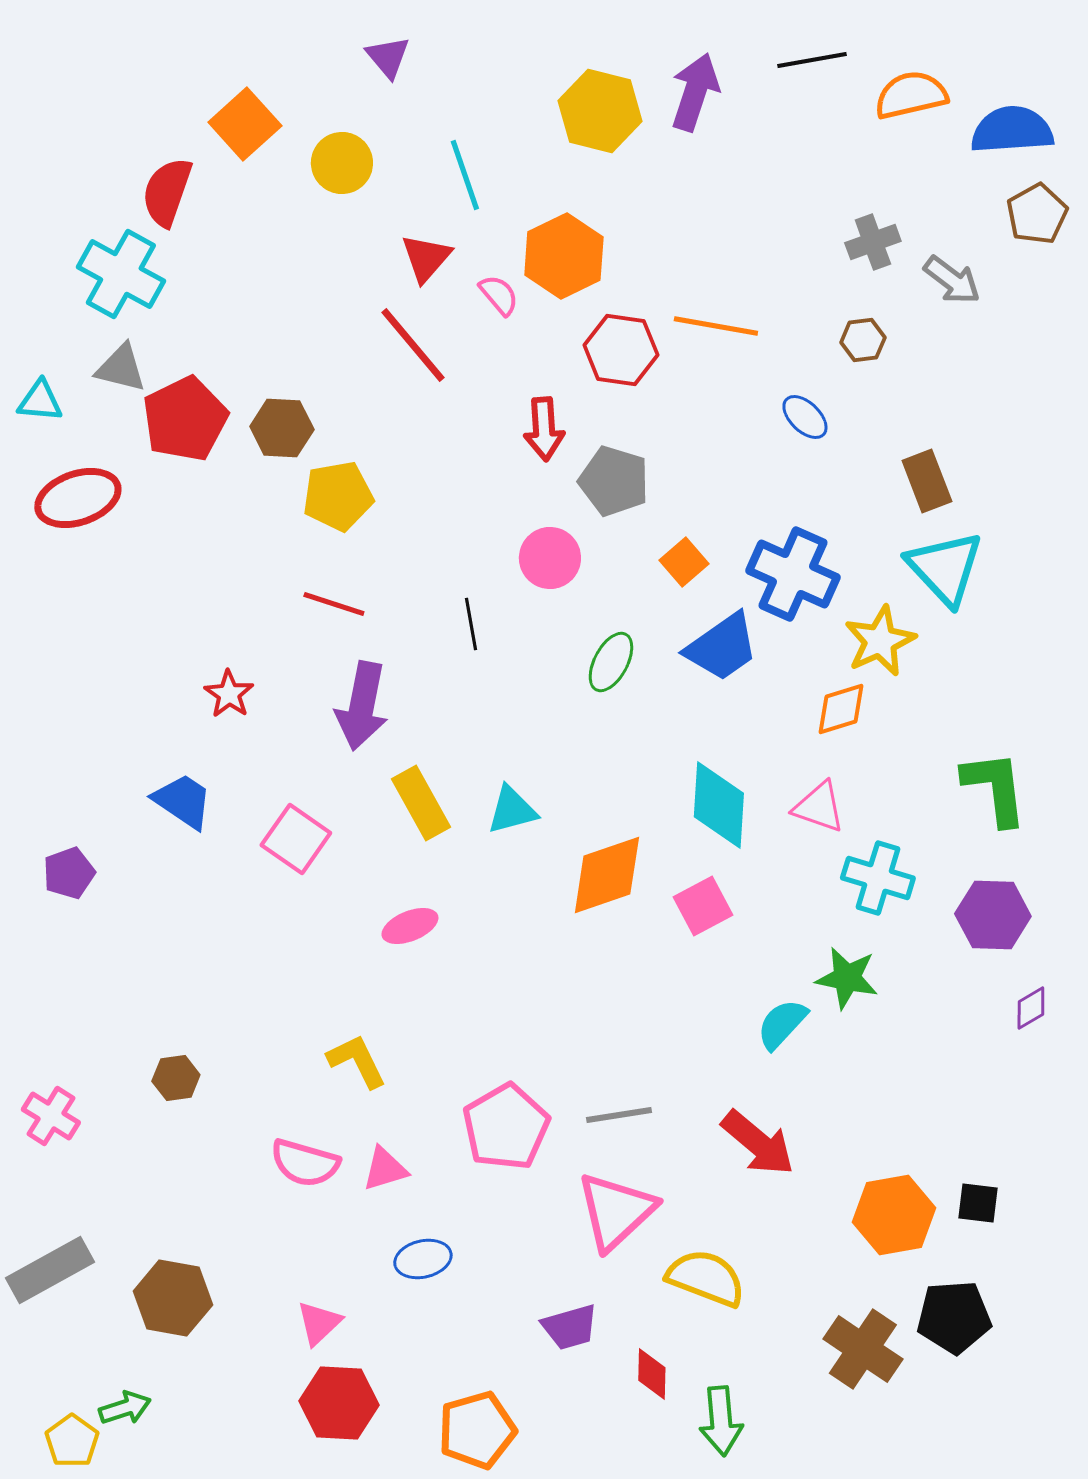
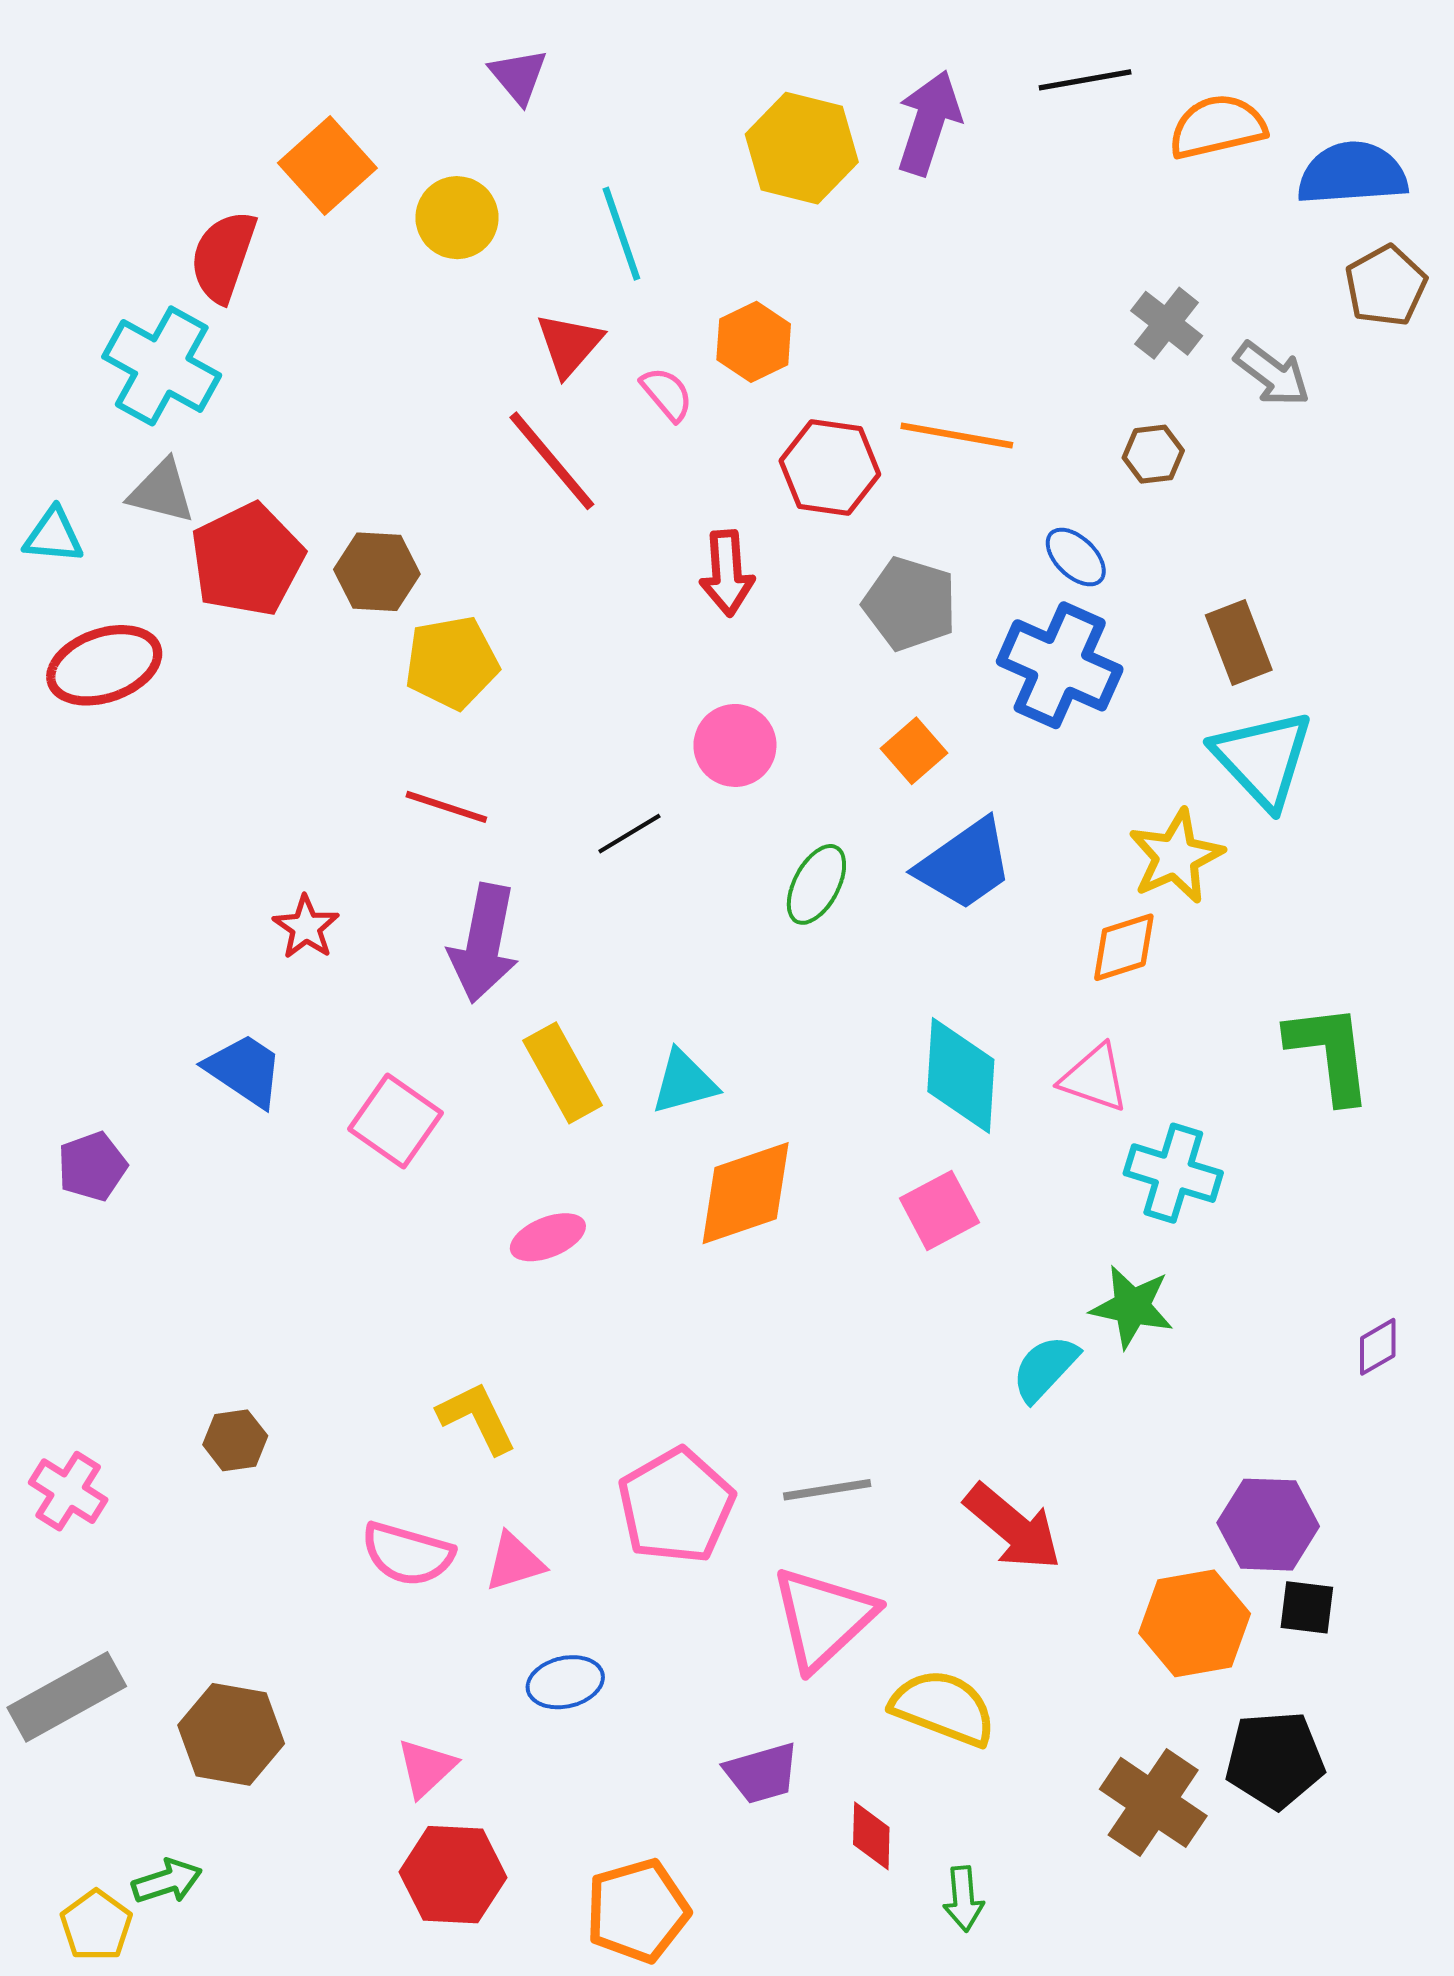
gray cross: (873, 242) -> (1167, 323), turned -32
orange hexagon: (564, 256) -> (754, 342), size x0.7
gray pentagon: (614, 481) -> (910, 604), moved
blue cross: (793, 574) -> (1060, 665), moved
black line: (471, 624) -> (629, 834), turned 69
orange diamond: (607, 875) -> (746, 1193), moved
purple hexagon: (993, 915) -> (1268, 1525), moved
green arrow: (721, 1421) -> (963, 1899), size x0.7

